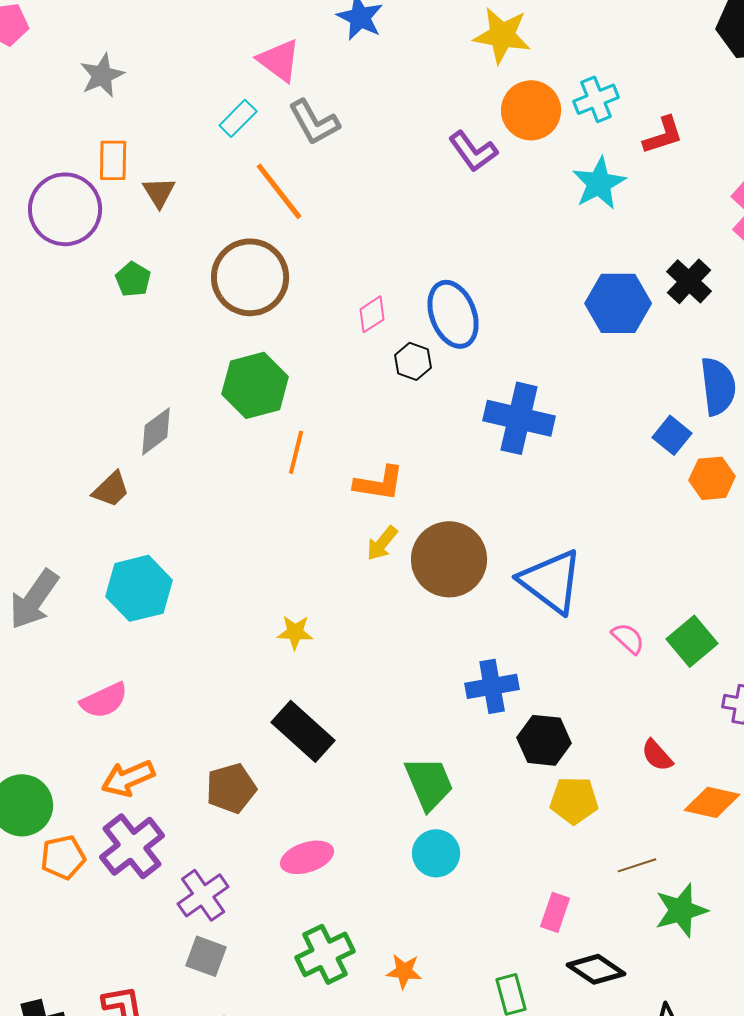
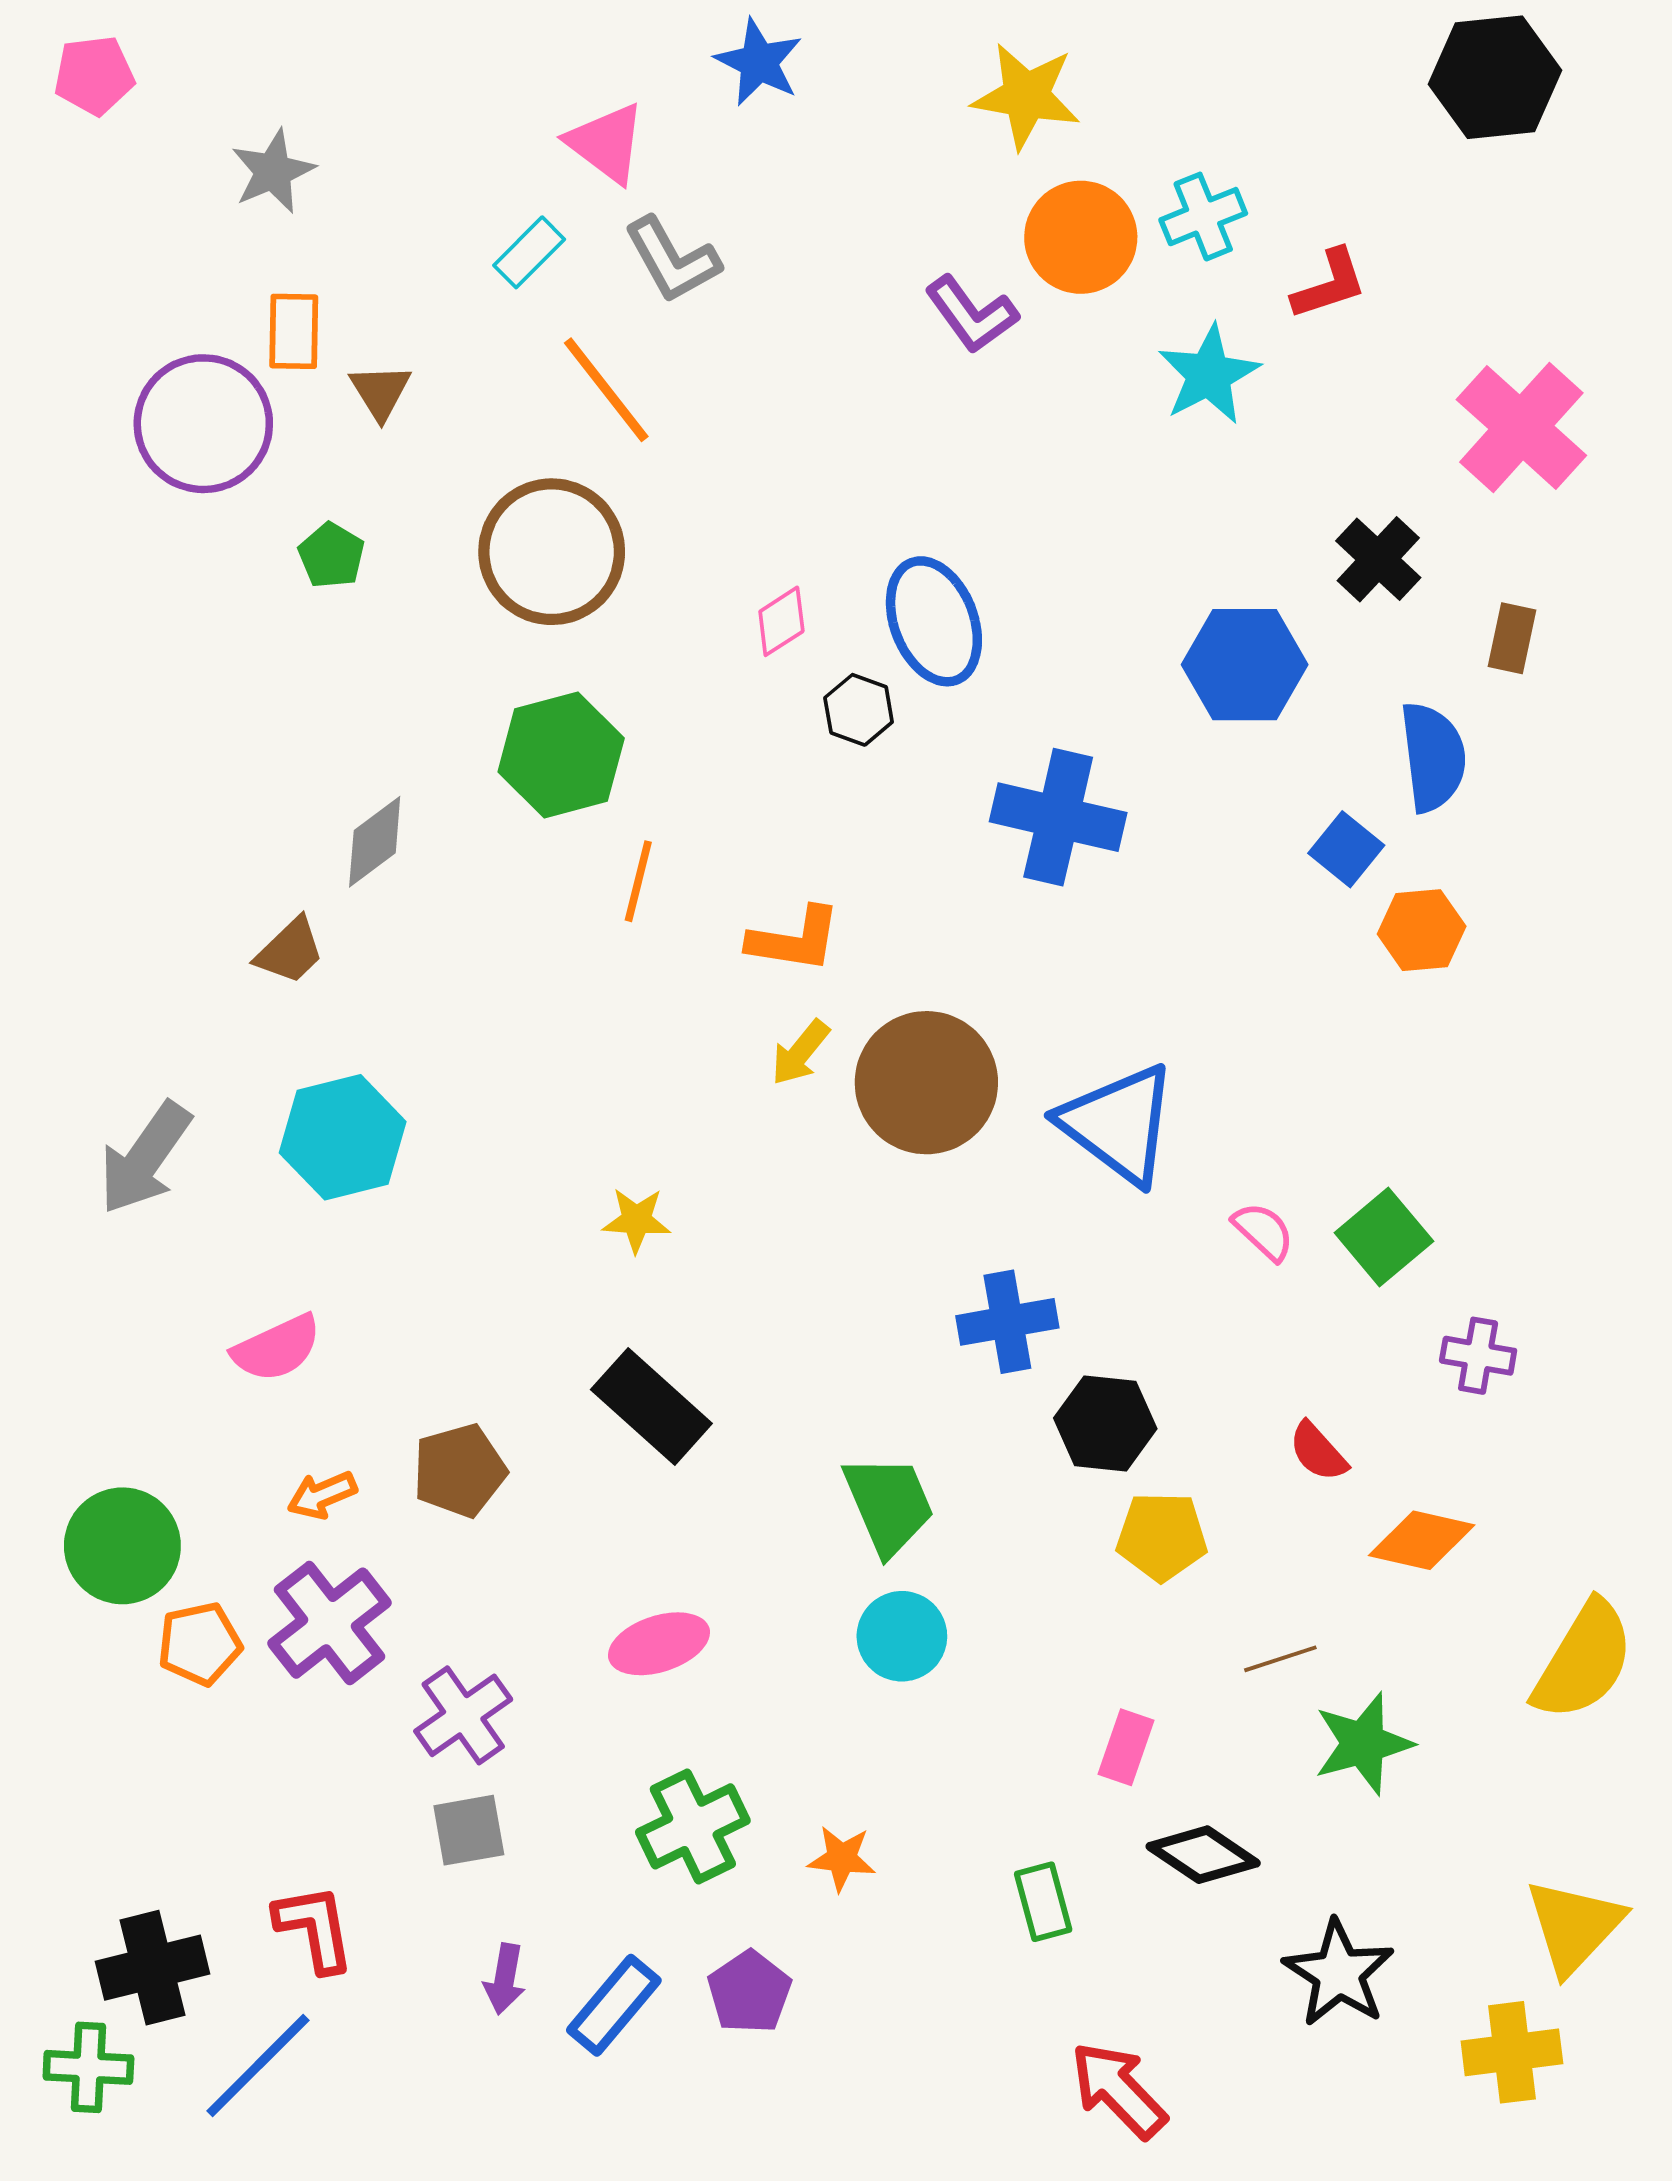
blue hexagon: (618, 303) -> (1245, 665), moved
orange arrow: (128, 778) -> (322, 1495), size x0.7
brown pentagon: (231, 788) -> (459, 1471), moved
gray square: (206, 956) -> (469, 1830), turned -30

